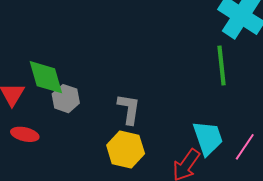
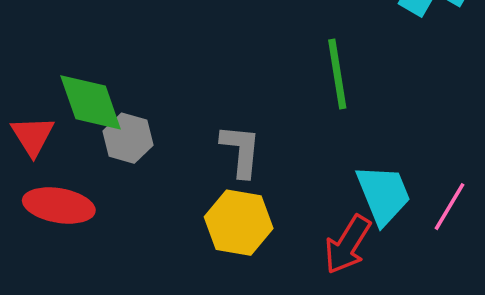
green line: (221, 66) -> (337, 74), moved
red ellipse: (25, 134) -> (59, 205), size x1.4

